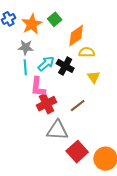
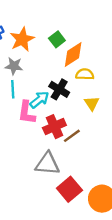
green square: (55, 19) -> (57, 39), moved
cyan arrow: (46, 64) -> (39, 100), moved
red cross: (46, 104) -> (54, 127), moved

